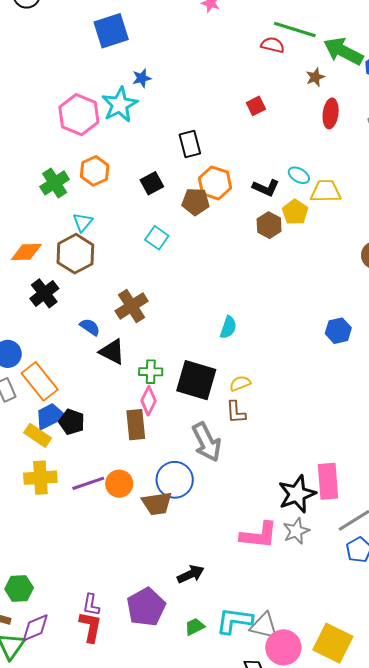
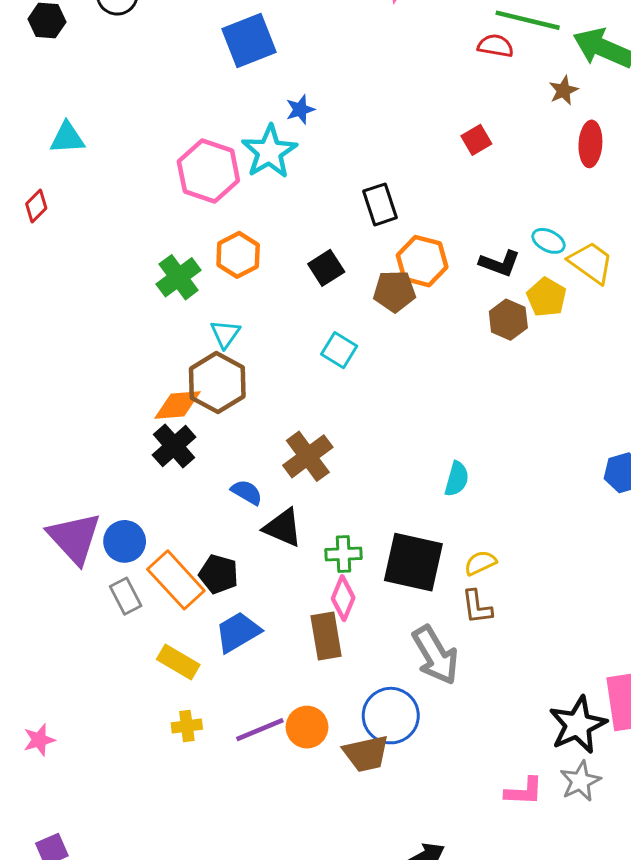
yellow trapezoid: (326, 191) -> (591, 263), turned 40
orange diamond: (26, 252) -> (177, 405), moved
blue trapezoid: (50, 416) -> (238, 632), moved
black pentagon: (72, 422) -> (219, 574), moved
yellow cross: (40, 478) -> (187, 726), size x0.6
pink L-shape: (259, 535) -> (524, 791), size x0.7

